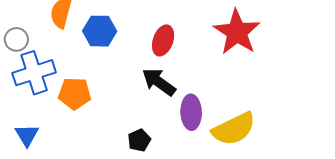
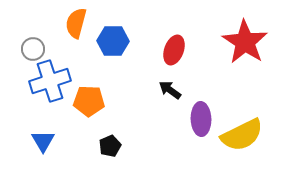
black arrow: (159, 82) -> (170, 90), size x0.7
black pentagon: (139, 140) -> (110, 146), moved

